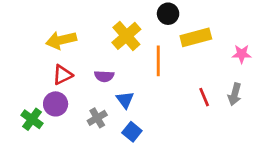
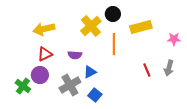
black circle: (168, 14) -> (113, 14), moved
blue triangle: (125, 100) -> (90, 72), turned 40
gray cross: (97, 118) -> (70, 85), size x1.5

